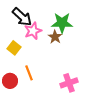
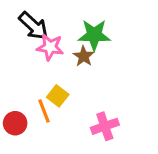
pink star: (33, 31) -> (50, 47), turned 30
yellow square: (14, 48) -> (58, 96), moved

